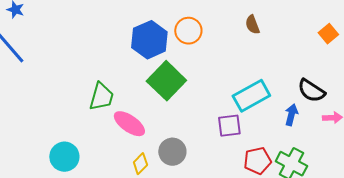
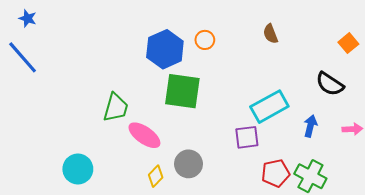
orange circle: (188, 31) -> (205, 40), size x0.7
green square: (166, 81) -> (182, 91), turned -36
black semicircle: (311, 91) -> (330, 84), moved

